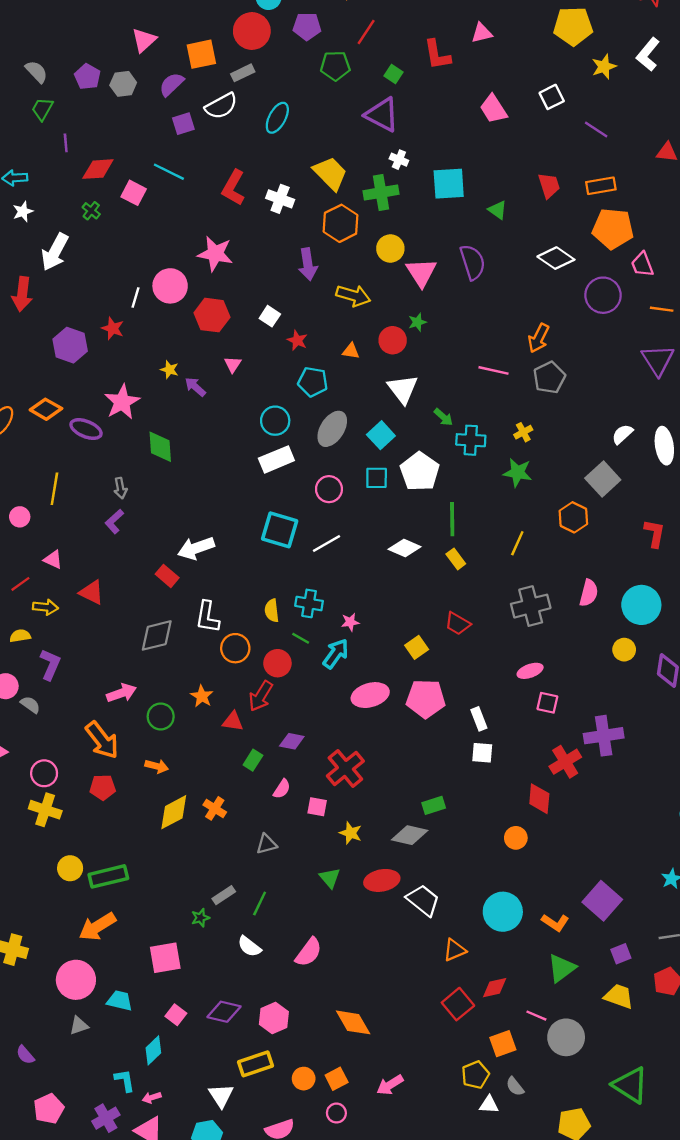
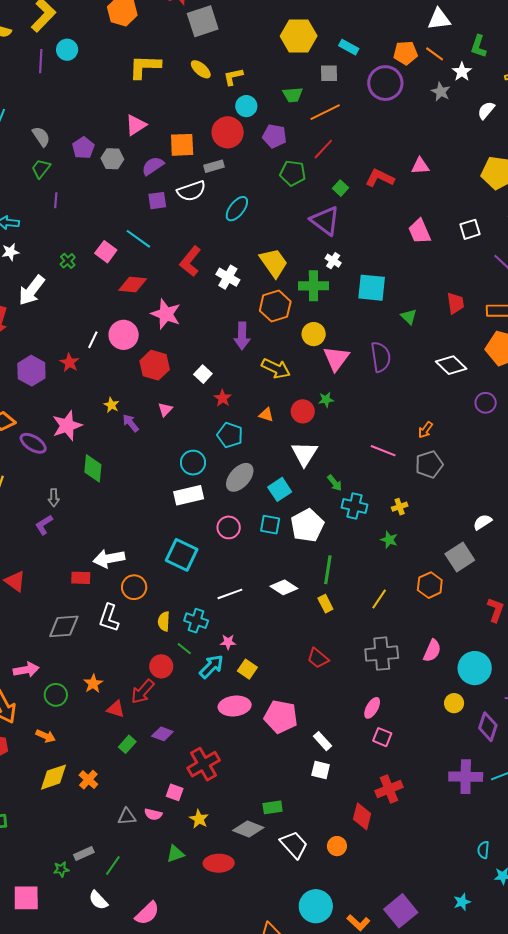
red L-shape: (437, 55) -> (380, 178), turned 116
red diamond: (98, 169) -> (133, 285), moved
purple circle: (603, 295) -> (486, 403), size x0.7
orange arrow: (539, 338) -> (425, 430), size x0.7
green star: (518, 473) -> (389, 540), size x0.7
white line: (326, 543) -> (230, 594), moved
red rectangle: (167, 576) -> (81, 578), turned -48
yellow square: (417, 647) -> (247, 669), moved, turned -30
orange circle: (235, 648) -> (134, 587), moved
pink ellipse: (530, 671) -> (372, 708), turned -50
white rectangle: (479, 719) -> (323, 741), turned -30
purple cross: (604, 736) -> (466, 777), moved
pink semicircle: (282, 789) -> (153, 814), moved, turned 60
green triangle: (330, 878) -> (175, 854), turned 42
white trapezoid: (423, 900) -> (294, 845), moved

